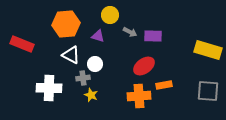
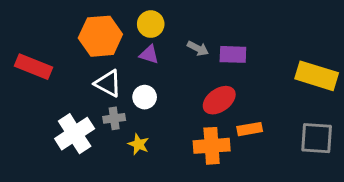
yellow circle: (110, 15) -> (151, 24), moved
gray cross: (83, 78) -> (114, 118), moved
white cross: (49, 88) -> (75, 134), turned -35

